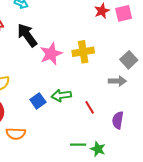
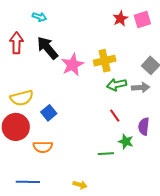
green arrow: (61, 95) -> (117, 85), moved
blue square: (38, 101) -> (49, 113), moved
green star: (98, 149) -> (126, 142), moved

